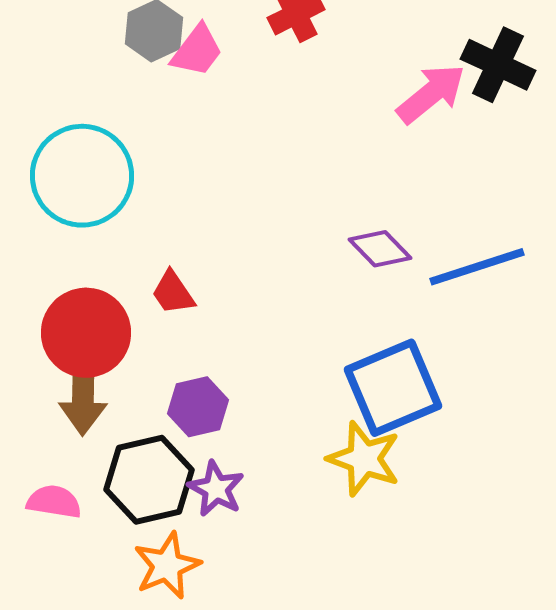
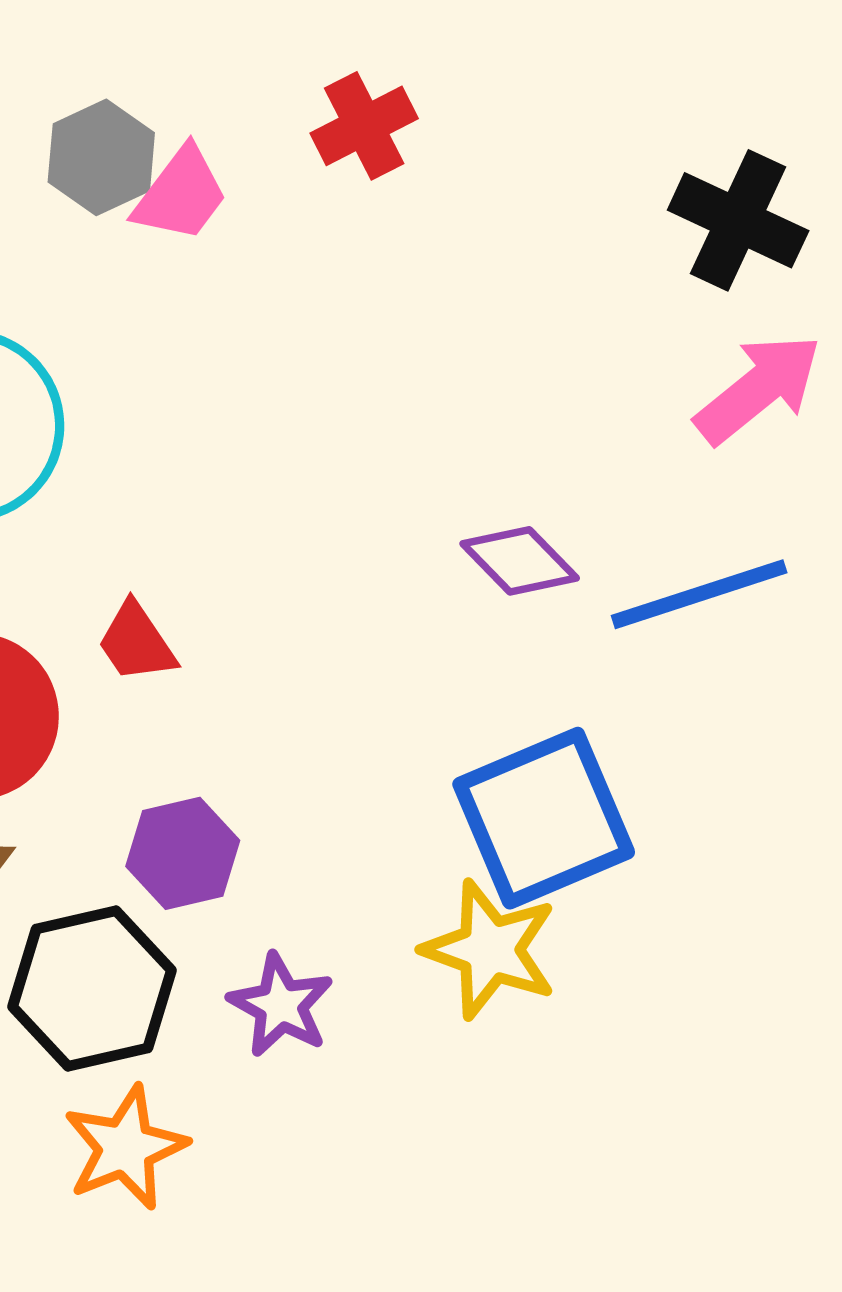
pink arrow: (431, 94) -> (758, 389), moved
purple star: (216, 489) -> (281, 1005), moved

